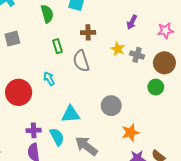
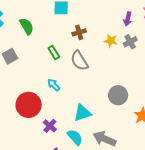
green semicircle: (47, 14) -> (27, 26), moved
purple arrow: (132, 22) -> (128, 19), moved
gray cross: (137, 55) -> (130, 42), turned -32
purple cross: (34, 130) -> (50, 126), moved, turned -32

